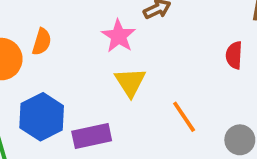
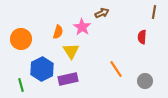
orange semicircle: (42, 42) -> (58, 32), moved
yellow triangle: (130, 82) -> (71, 51), moved

